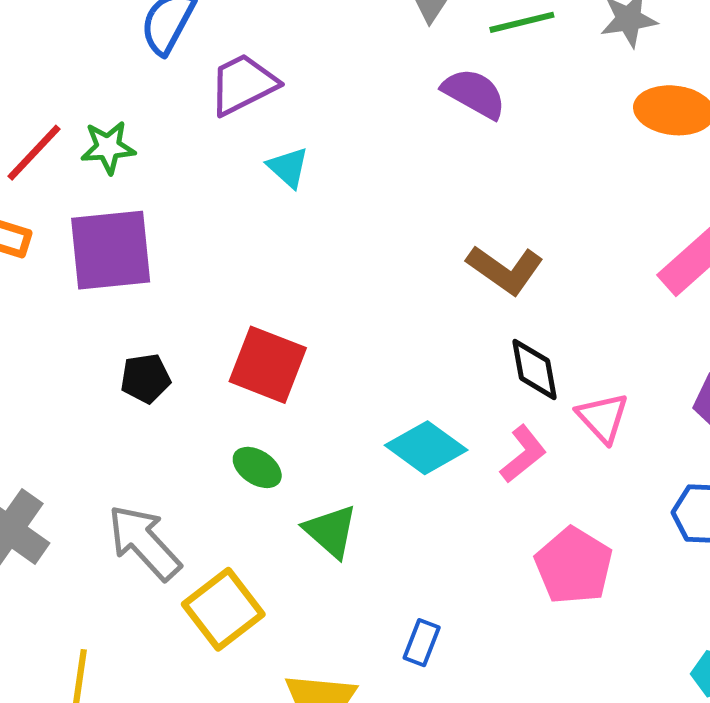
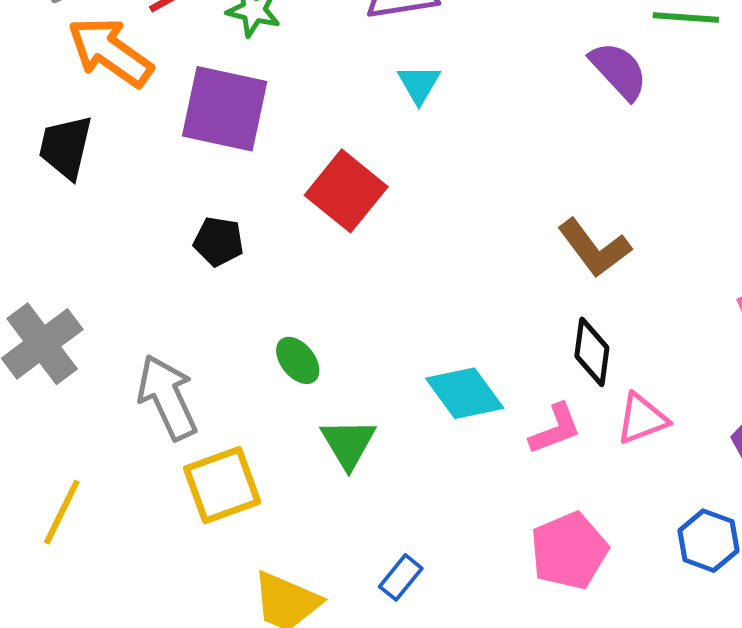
red square: (268, 365) -> (346, 191), moved
pink triangle: (603, 418) -> (642, 419), turned 34

